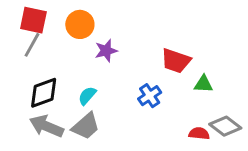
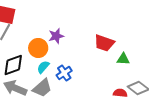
orange circle: (80, 24) -> (38, 48), moved
blue cross: (150, 96) -> (64, 73), moved

